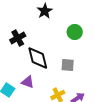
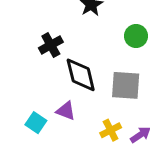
gray square: (68, 65) -> (126, 85), size x1.5

